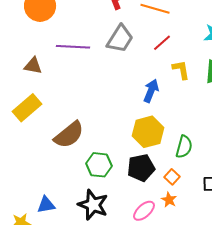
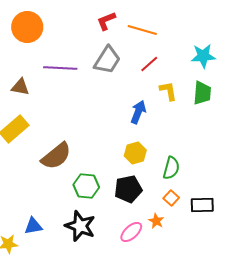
yellow hexagon: (148, 132) -> (135, 153), size x0.7
orange square: (172, 177) -> (171, 198), moved

